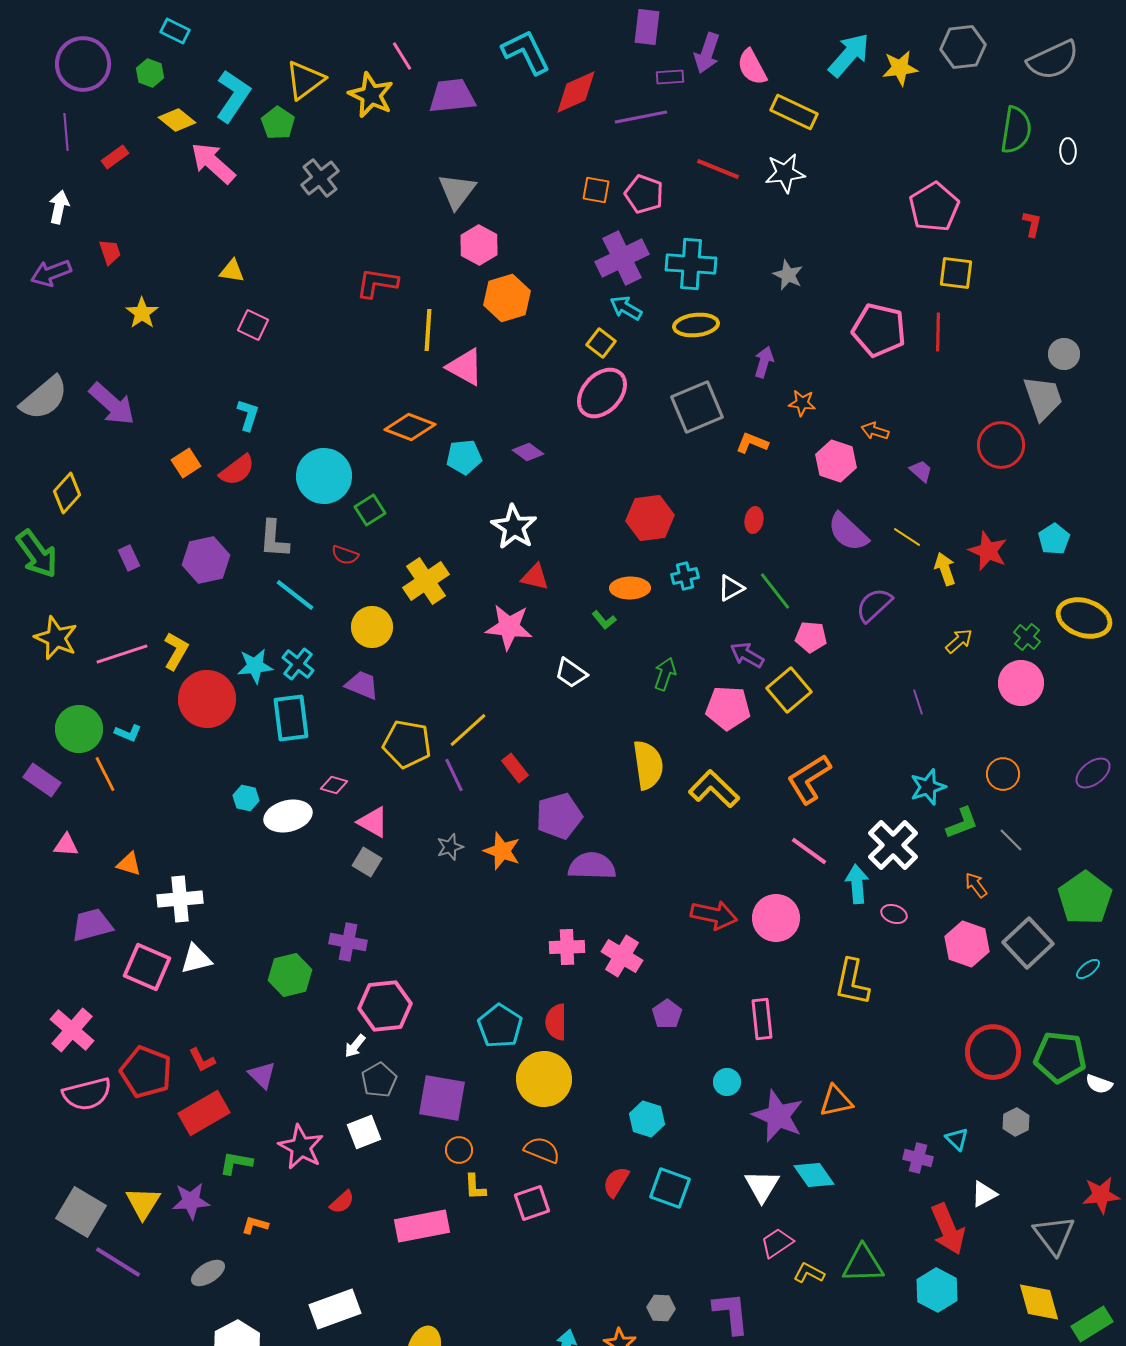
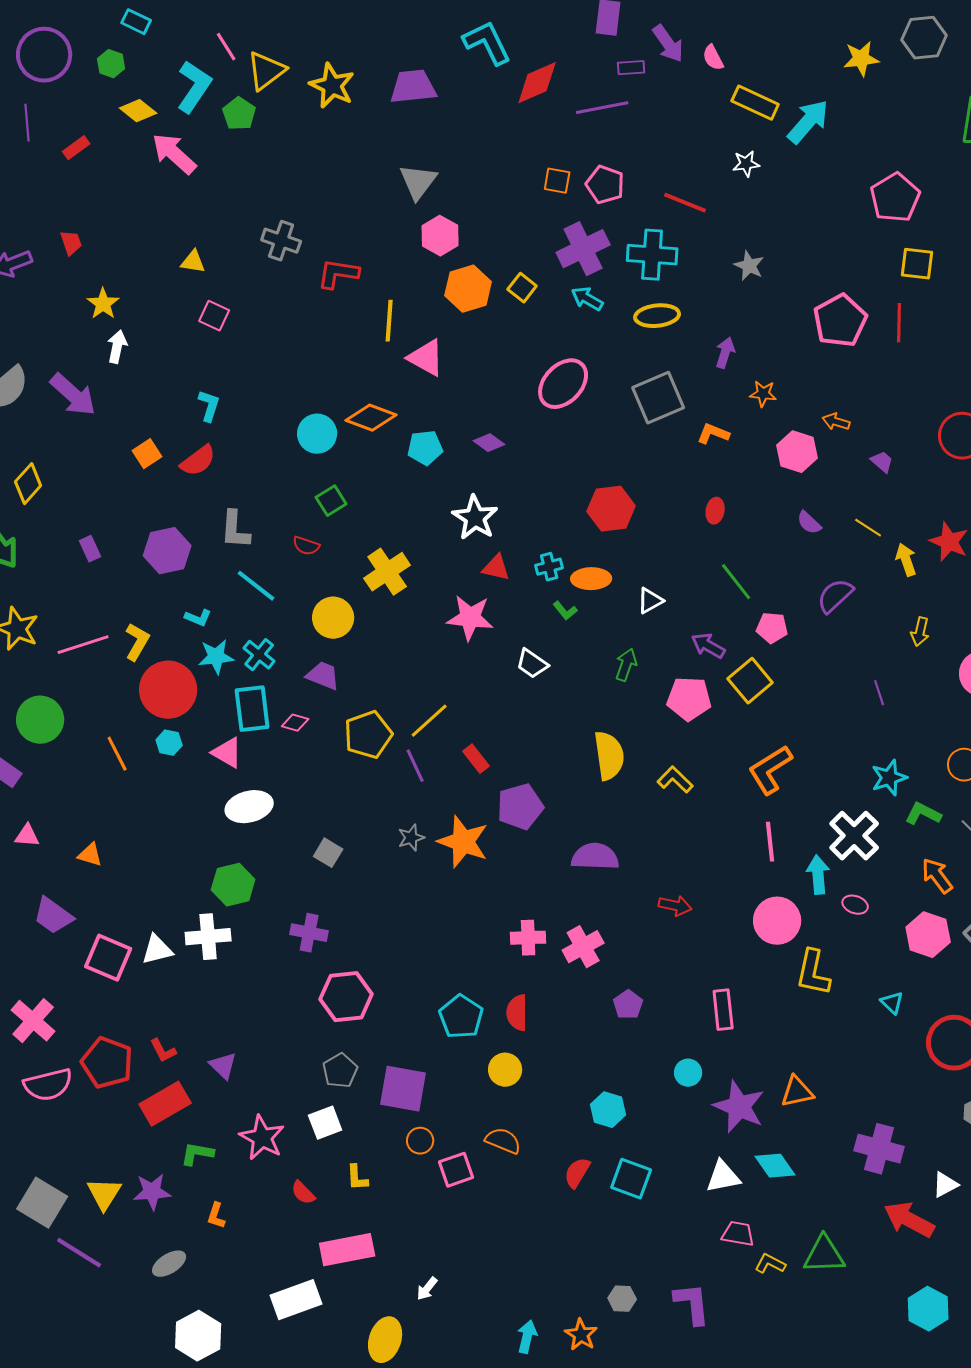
purple arrow: (707, 53) -> (668, 44), turned -54
cyan arrow: (849, 55) -> (808, 122), moved
pink line: (402, 56) -> (226, 47), moved
pink semicircle: (752, 67) -> (713, 58), size x0.7
red line: (718, 169) -> (685, 203), moved
white star: (785, 173) -> (746, 164), size x0.7
gray cross: (320, 178) -> (281, 241), moved, turned -33
white arrow: (59, 207) -> (117, 347), moved
pink pentagon: (879, 330) -> (840, 321), turned 30
yellow square: (601, 343) -> (522, 288), moved
cyan circle: (324, 476) -> (317, 434), moved, size x0.7
purple semicircle: (848, 532) -> (809, 523), size x0.6
cyan cross: (685, 576) -> (549, 567), moved
white triangle: (731, 588) -> (650, 601), moved
yellow arrow: (959, 641) -> (920, 632), turned 144
cyan L-shape: (128, 733) -> (198, 618), moved
yellow pentagon: (407, 744) -> (368, 735), turned -30
orange line: (105, 774) -> (117, 754), moved
pink diamond: (334, 785) -> (295, 723), moved
yellow L-shape: (714, 789) -> (675, 780), size x0.7
cyan hexagon: (246, 798) -> (169, 743), moved
pink triangle: (373, 822) -> (227, 753), moved
green L-shape: (962, 823) -> (923, 814), turned -132
orange star: (502, 851) -> (463, 842), size x1.4
pink line: (809, 851) -> (770, 842), turned 48
purple semicircle: (592, 866) -> (595, 857), moved
orange arrow: (976, 885) -> (937, 876), size x1.4
white cross: (180, 899) -> (208, 937), moved
red arrow: (714, 915) -> (675, 906), size x0.7
pink circle: (776, 918) -> (777, 921), moved
purple trapezoid: (92, 925) -> (53, 916), turned -129
pink cross: (622, 956) -> (583, 947), turned 30
green hexagon: (290, 975) -> (233, 885), moved
white arrow: (355, 1046) -> (427, 1289), moved
yellow circle: (544, 1079) -> (505, 1070), size x0.6
cyan triangle: (957, 1139) -> (892, 1003), moved
purple cross: (918, 1158) -> (879, 1149), size x1.6
white triangle: (762, 1186) -> (723, 1177), turned 48
yellow L-shape: (475, 1187) -> (357, 1178), moved
red semicircle: (342, 1202) -> (303, 1193), turned 88
pink square: (532, 1203) -> (456, 1170), moved
orange L-shape: (255, 1225) -> (216, 1216), turned -88
pink rectangle: (422, 1226) -> (347, 1250), moved
red arrow: (948, 1229) -> (909, 1220), turned 141
pink trapezoid: (777, 1243) -> (738, 1234), turned 44
cyan hexagon: (937, 1290) -> (928, 1309), moved

